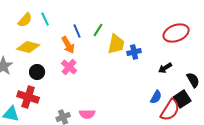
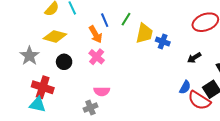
blue cross: (134, 52) -> (163, 41), turned 32
red cross: (28, 97) -> (43, 87), moved
red semicircle: (170, 110) -> (199, 100), turned 90
pink semicircle: (87, 114) -> (102, 91), moved

